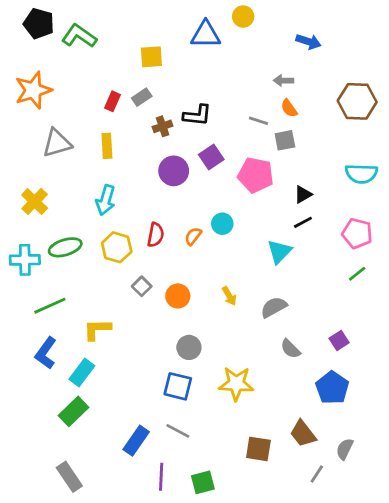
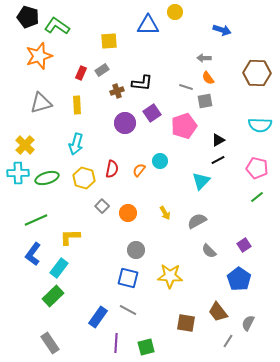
orange star: (33, 90) -> (39, 56), moved
pink pentagon: (256, 175) -> (184, 126), turned -30
cyan cross: (25, 260) -> (18, 173), moved

